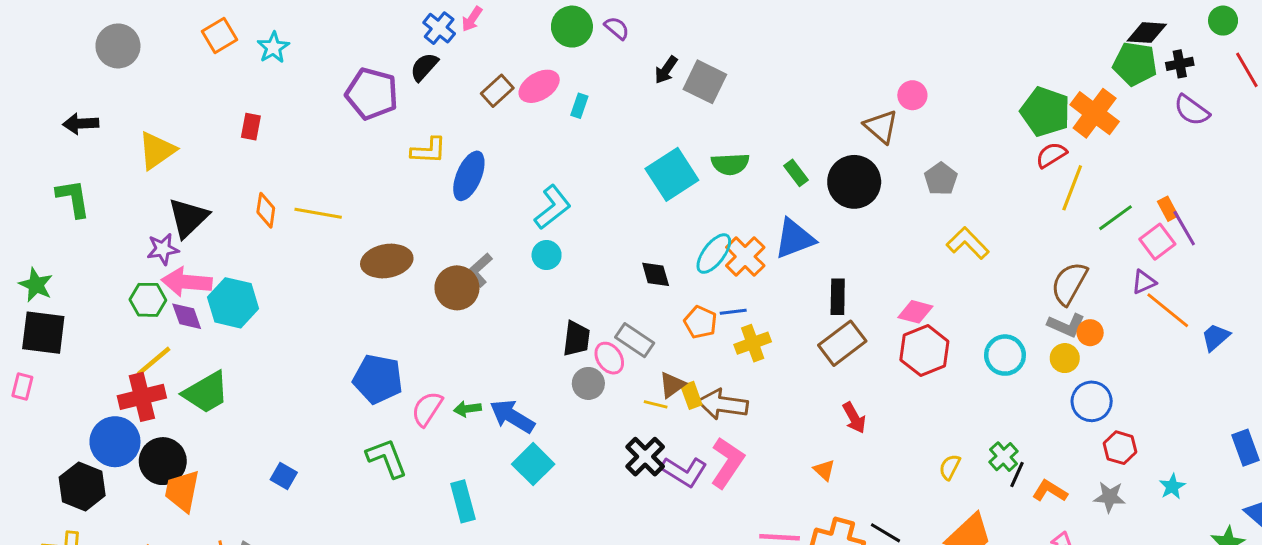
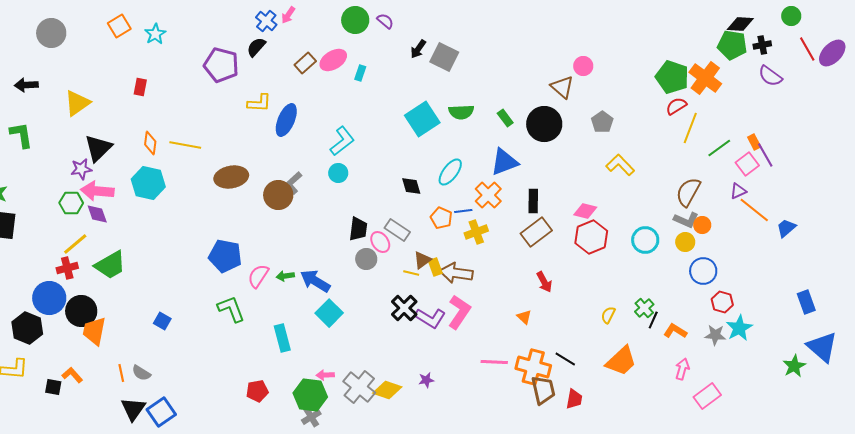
orange cross: (745, 257) -> (488, 195), moved
cyan hexagon: (233, 303) -> (148, 183), moved
red cross: (142, 397) -> (67, 268), size x0.7
cyan star: (1172, 486) -> (739, 328), moved, size x1.5

